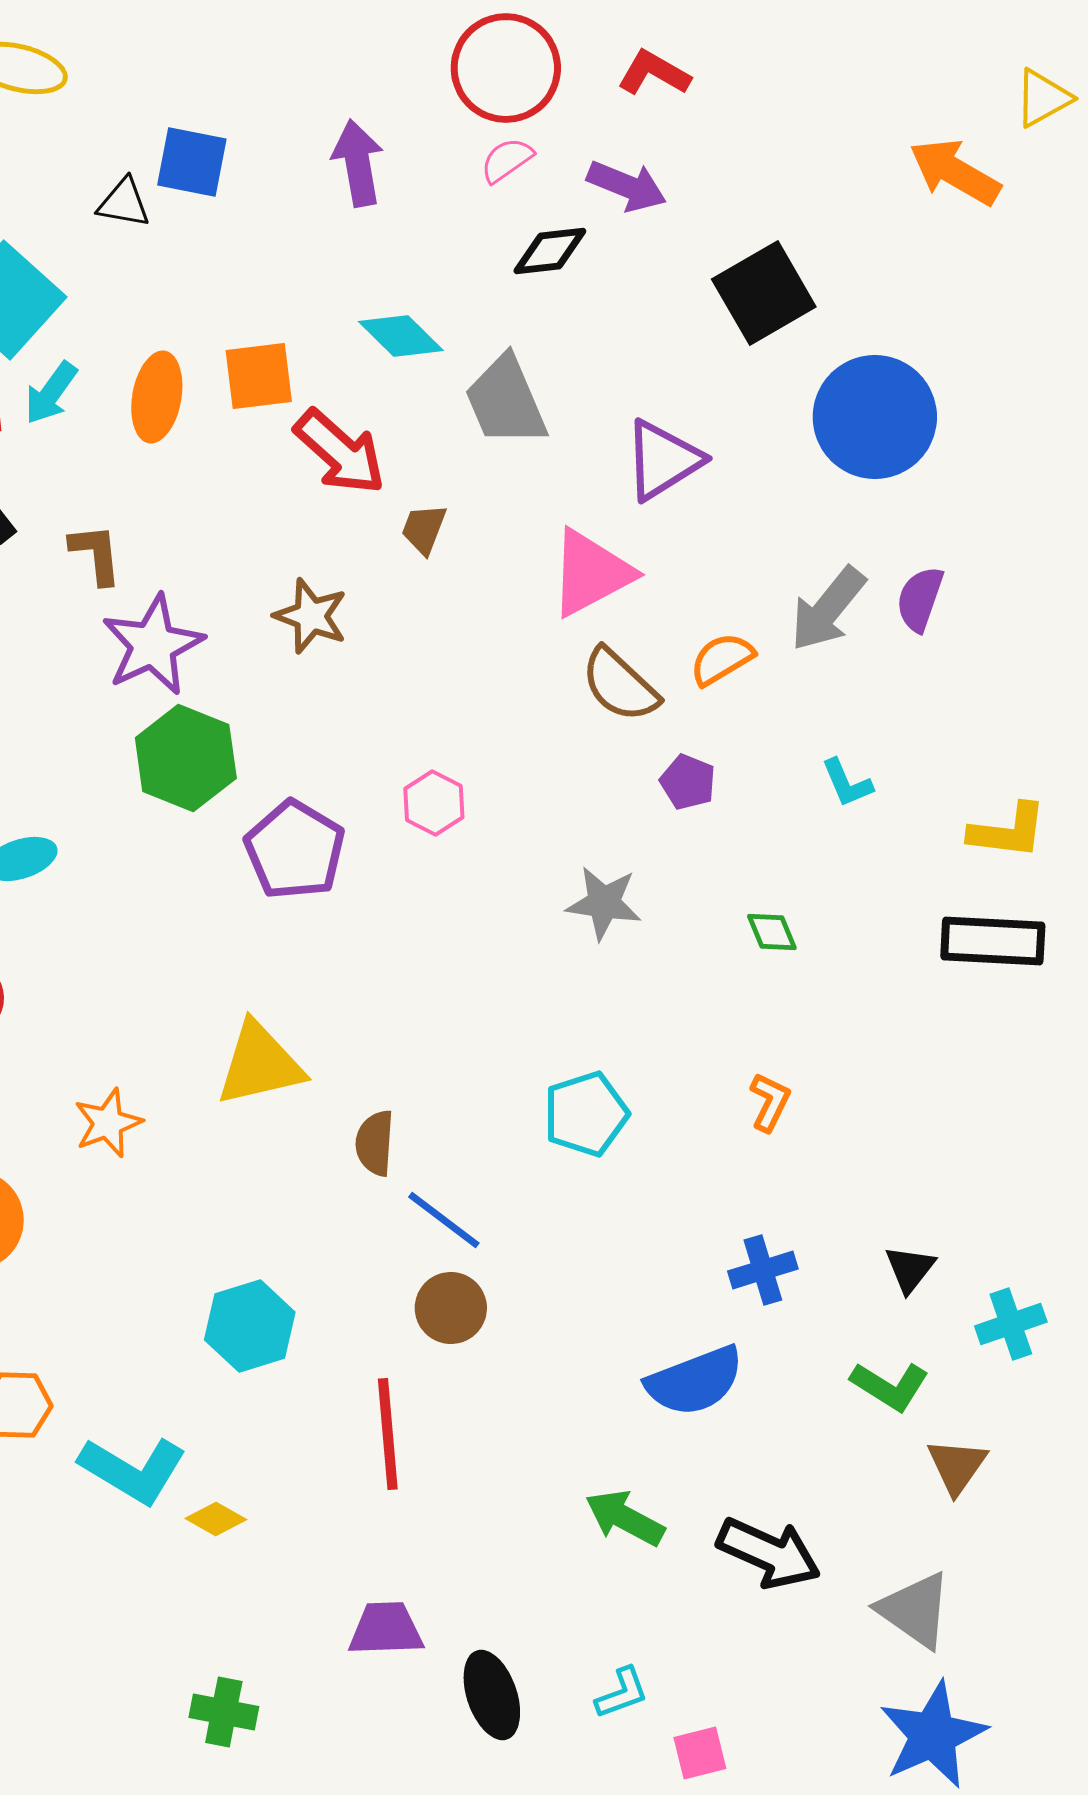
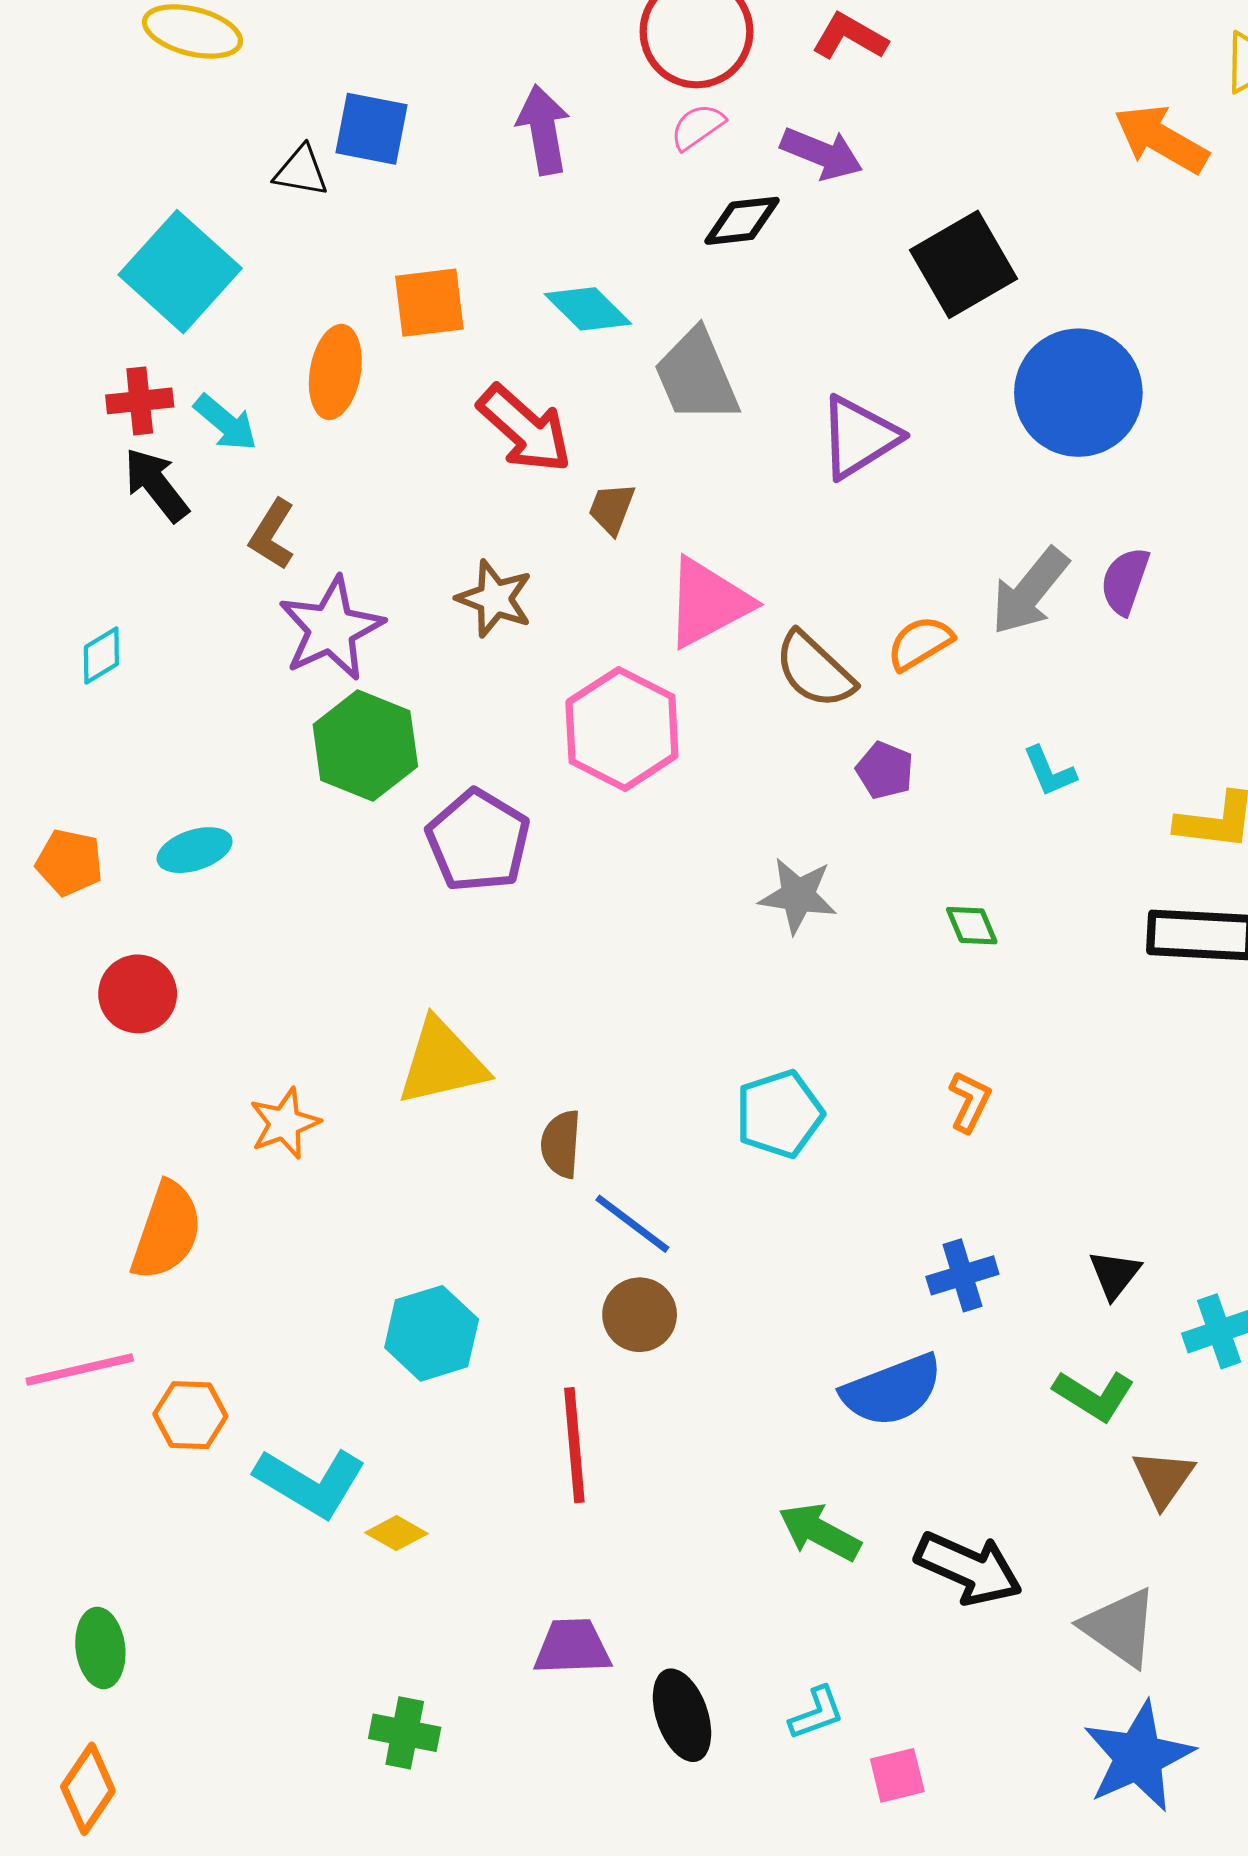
orange square: (259, 376) -> (429, 303), moved
cyan arrow: (51, 393) -> (226, 423), moved, turned -86
brown L-shape: (96, 554) -> (272, 534), turned -142
pink triangle: (591, 573) -> (708, 603), moved
pink hexagon: (434, 803) -> (622, 729), moved, size x1.8

